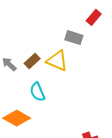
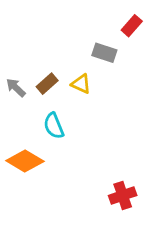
yellow triangle: (57, 61) -> (81, 84), size x0.7

